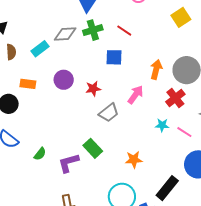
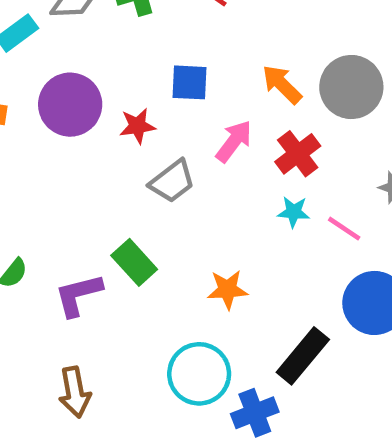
blue square: (114, 57) -> (189, 82), moved
orange arrow: (156, 69) -> (282, 84), turned -60
purple circle: (64, 80) -> (70, 105), size x1.4
red cross: (175, 98) -> (298, 154), moved

